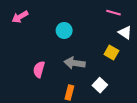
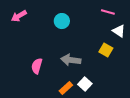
cyan circle: (64, 30) -> (62, 21), moved
white square: (100, 85) -> (85, 84), moved
orange rectangle: (69, 92) -> (66, 88), turned 32

